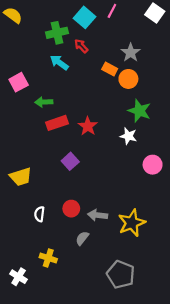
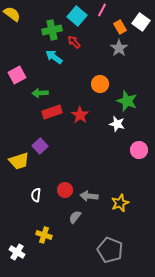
white square: (155, 13) -> (141, 22), moved
orange rectangle: (110, 69) -> (120, 27), moved, turned 32
orange circle: (128, 79) -> (100, 84), moved
purple square: (70, 161) -> (40, 146), moved
yellow star: (132, 223) -> (120, 203), size x0.7

